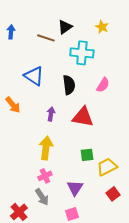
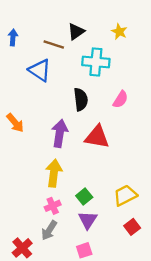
blue triangle: (34, 76) -> (40, 70), moved
purple arrow: (51, 114) -> (60, 133), size x1.6
green square: (87, 155) -> (84, 196), moved, turned -32
gray arrow: (42, 197) -> (49, 230), turned 66

